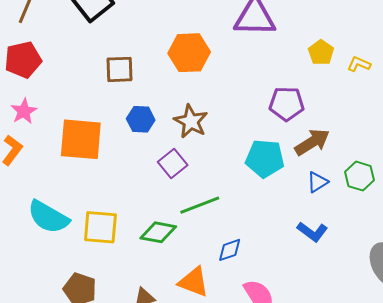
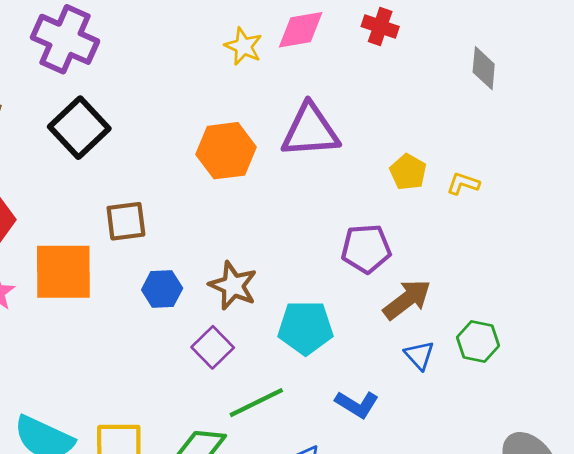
orange hexagon: (189, 53) -> (226, 151), moved
orange square: (81, 139) -> (63, 272), moved
cyan pentagon: (265, 159) -> (305, 328), moved
blue triangle: (317, 182) -> (419, 355), turned -35
blue L-shape: (312, 232) -> (357, 404), moved

